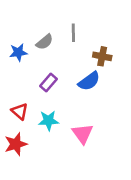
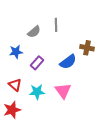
blue star: (18, 52) -> (16, 52), moved
brown cross: (102, 56) -> (87, 48), moved
pink triangle: (83, 134) -> (63, 91), moved

